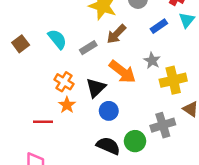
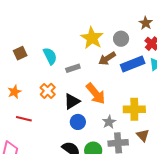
blue rectangle: (159, 26) -> (133, 64), size x1.6
brown arrow: (116, 34) -> (107, 58), moved
gray star: (152, 61) -> (109, 122), moved
orange star: (67, 105) -> (14, 92), moved

